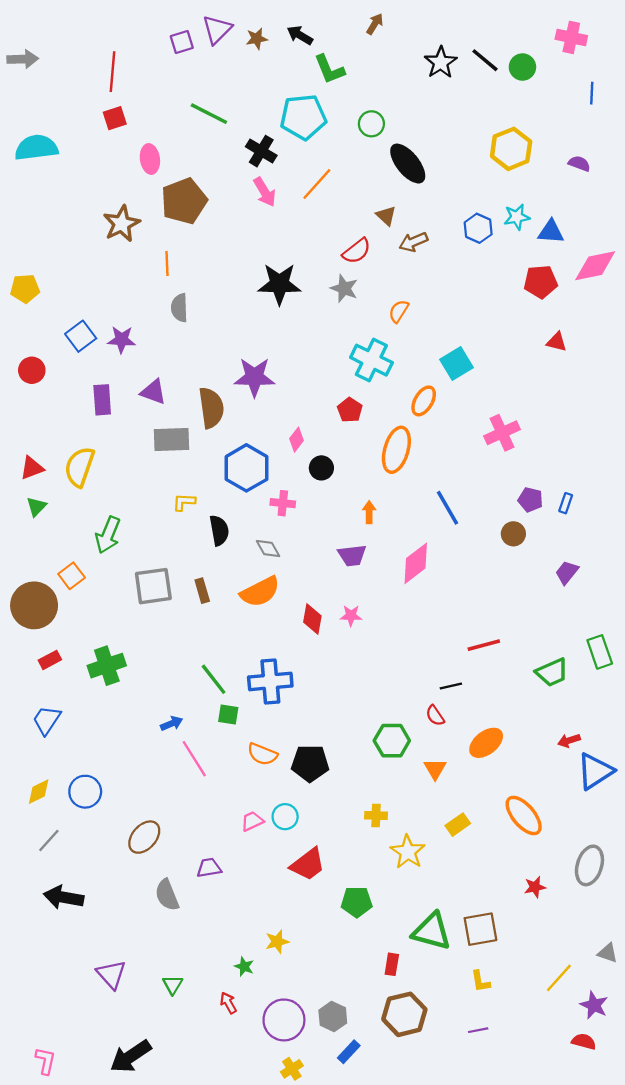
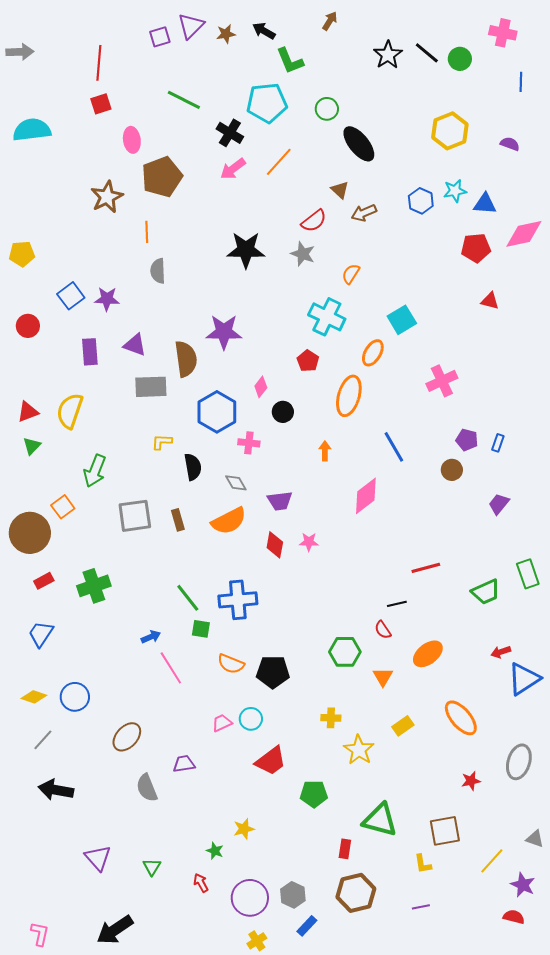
pink arrow: (265, 192) -> (233, 169), turned 84
purple trapezoid: (352, 555) -> (280, 501), moved
yellow diamond: (39, 792) -> (34, 697), turned 45
brown square: (480, 929) -> (445, 831), moved

